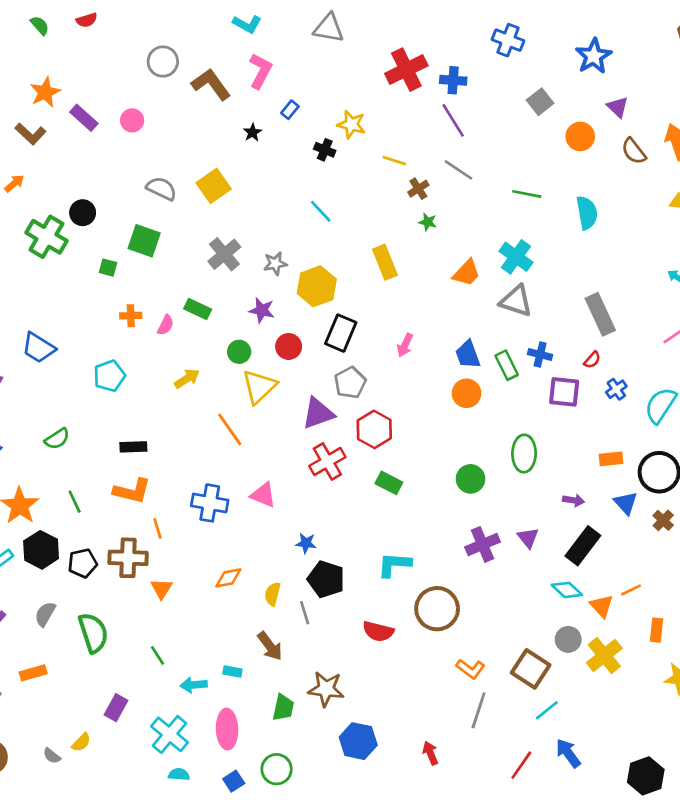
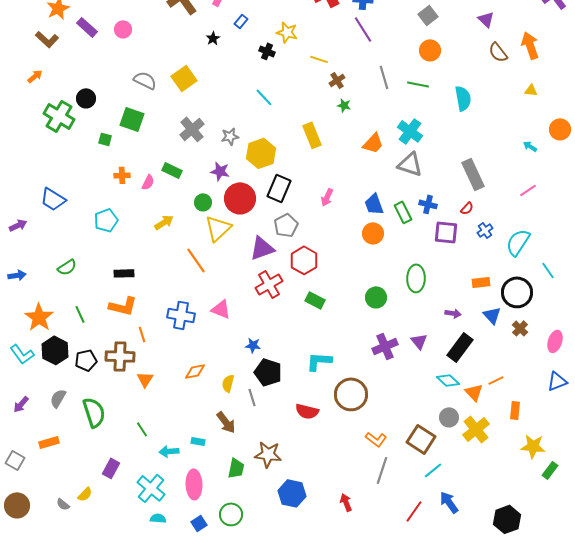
orange circle: (580, 136) -> (430, 50), moved
gray line: (458, 170) -> (384, 77), moved, turned 40
red circle: (289, 346) -> (240, 198), size x1.6

